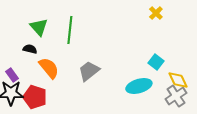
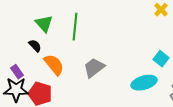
black semicircle: (30, 49) -> (35, 46), turned 32

